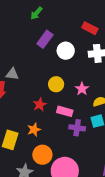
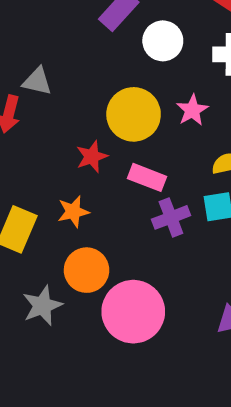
yellow circle: (56, 84) -> (134, 114), size x1.5
pink star: (82, 89) -> (192, 110), moved
purple cross: (77, 128) -> (171, 217), turned -35

